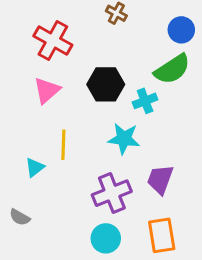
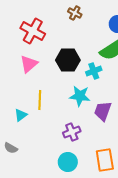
purple trapezoid: (160, 179) -> (103, 111), moved
purple cross: (112, 193) -> (72, 132), size x0.7

